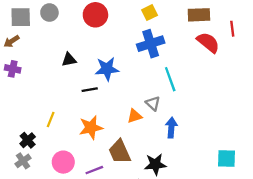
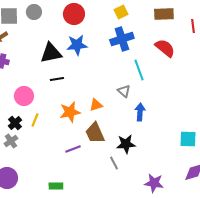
red semicircle: (208, 42) -> (165, 48), moved
black triangle: (69, 60) -> (51, 53), size x1.6
blue star: (107, 69) -> (77, 45), moved
black line: (90, 90) -> (57, 79), moved
orange triangle: (135, 116) -> (96, 105), moved
yellow line: (51, 119) -> (35, 120), moved
pink circle: (63, 162) -> (24, 96), moved

